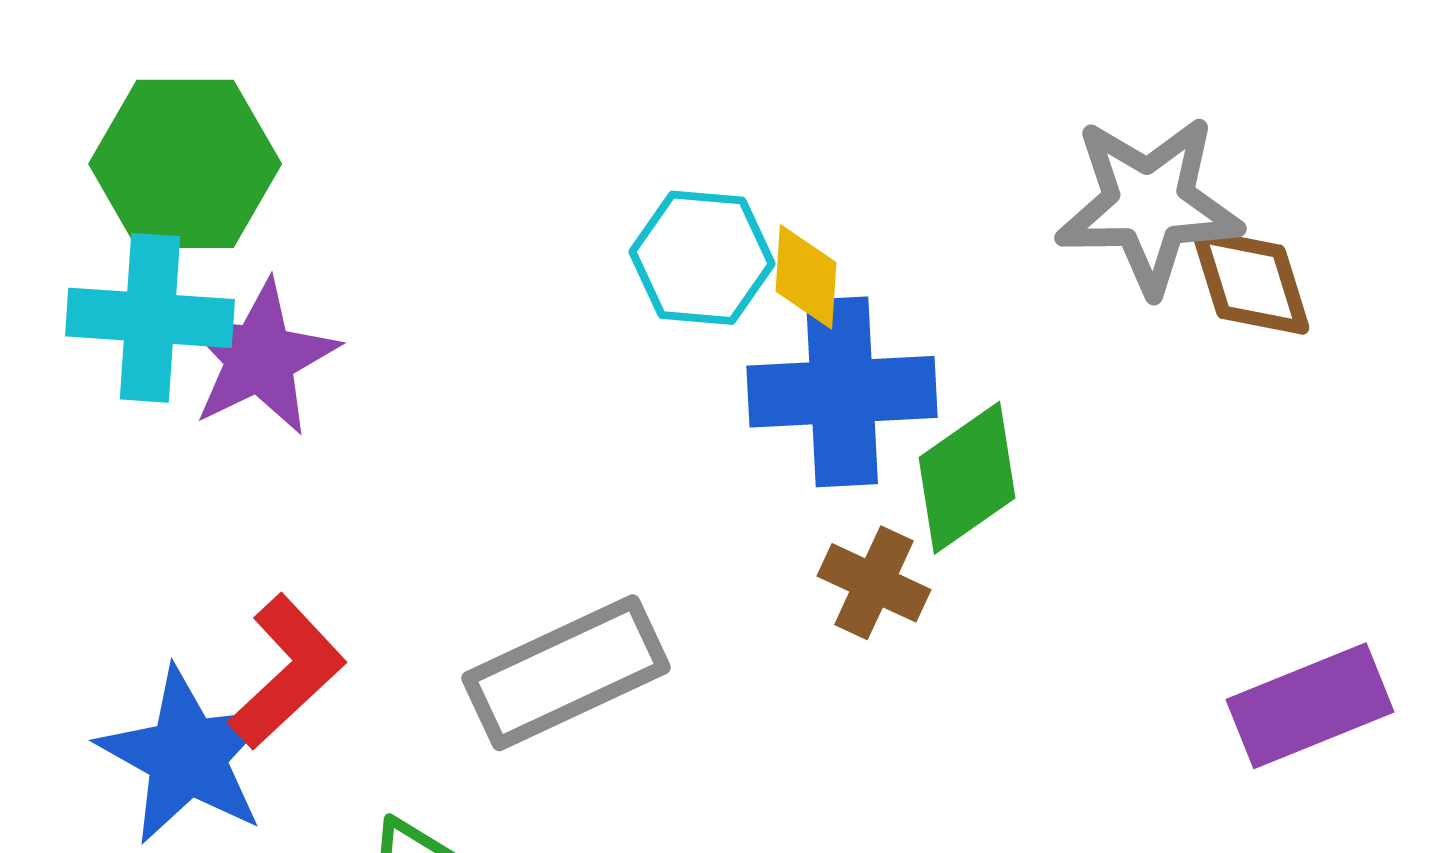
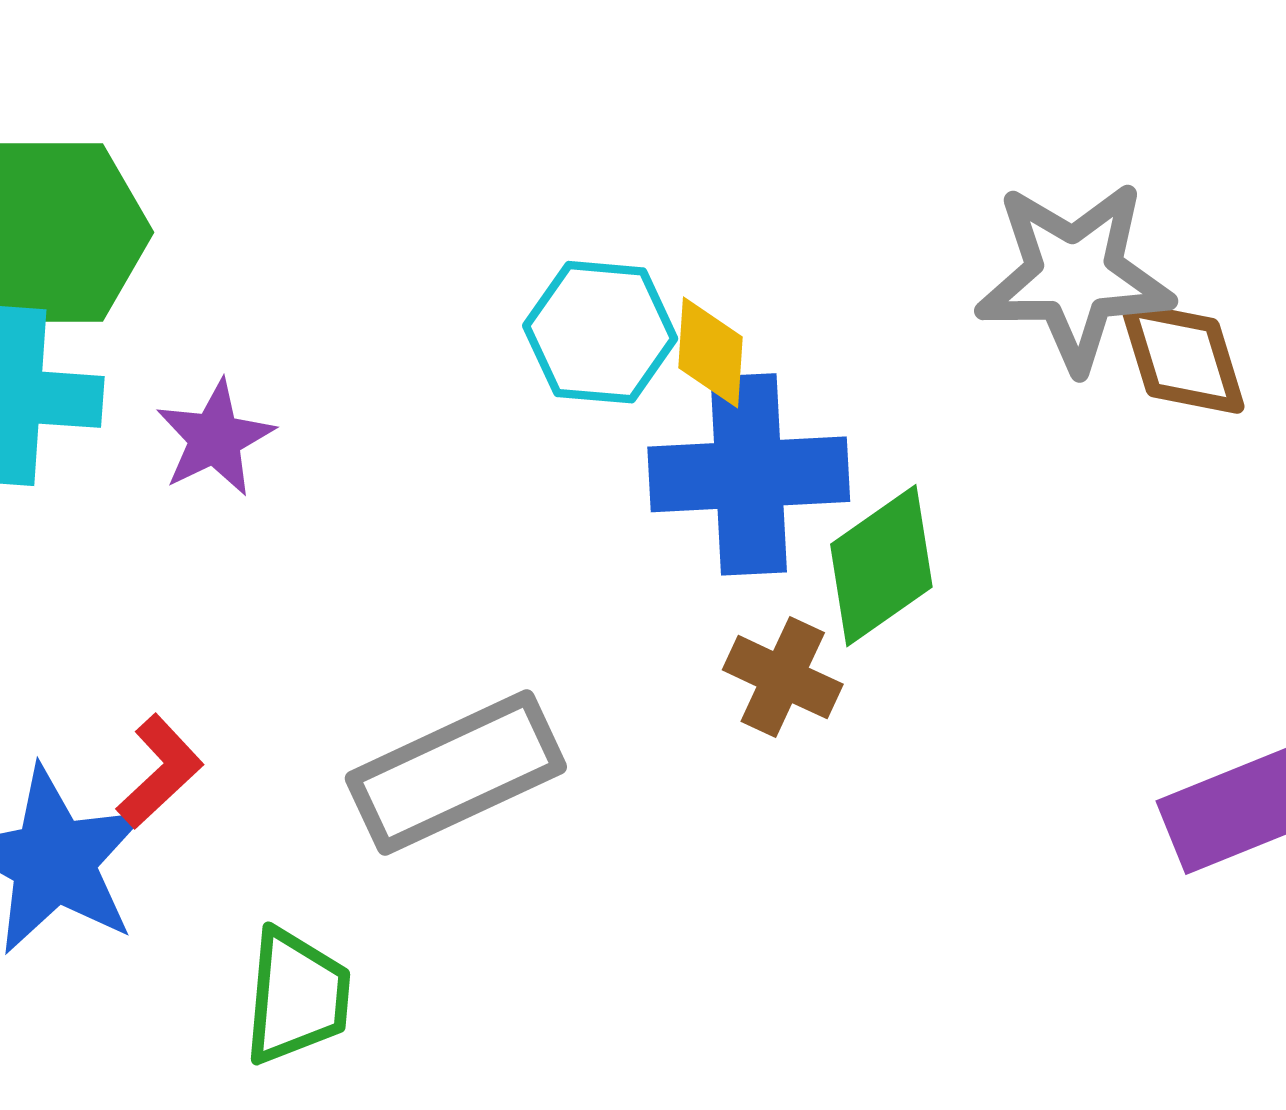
purple star: (260, 358) -> (215, 438), moved, size x0.7
red L-shape: (287, 672) -> (160, 771), size x0.7

